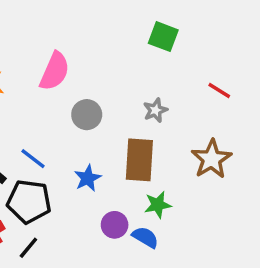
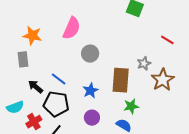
gray star: (155, 110) -> (144, 63), moved
purple circle: (115, 225) -> (92, 118), moved

